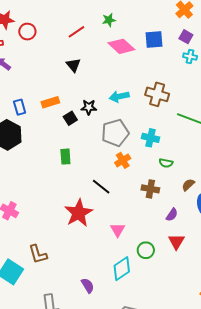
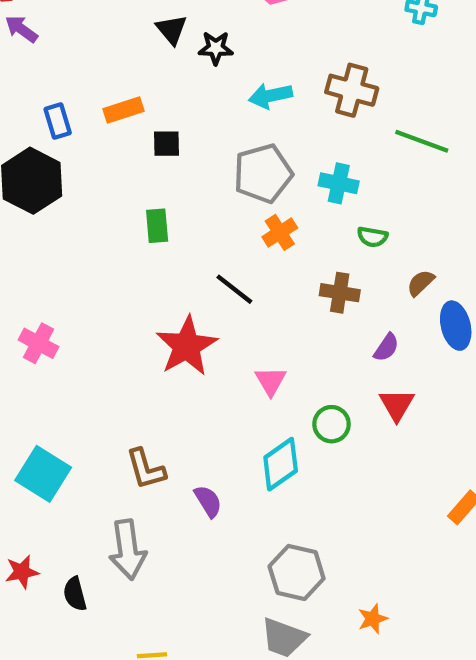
black star: (89, 107) -> (216, 48), moved
black square: (70, 118) -> (166, 144), turned 32
brown L-shape: (38, 254) -> (146, 469), moved

